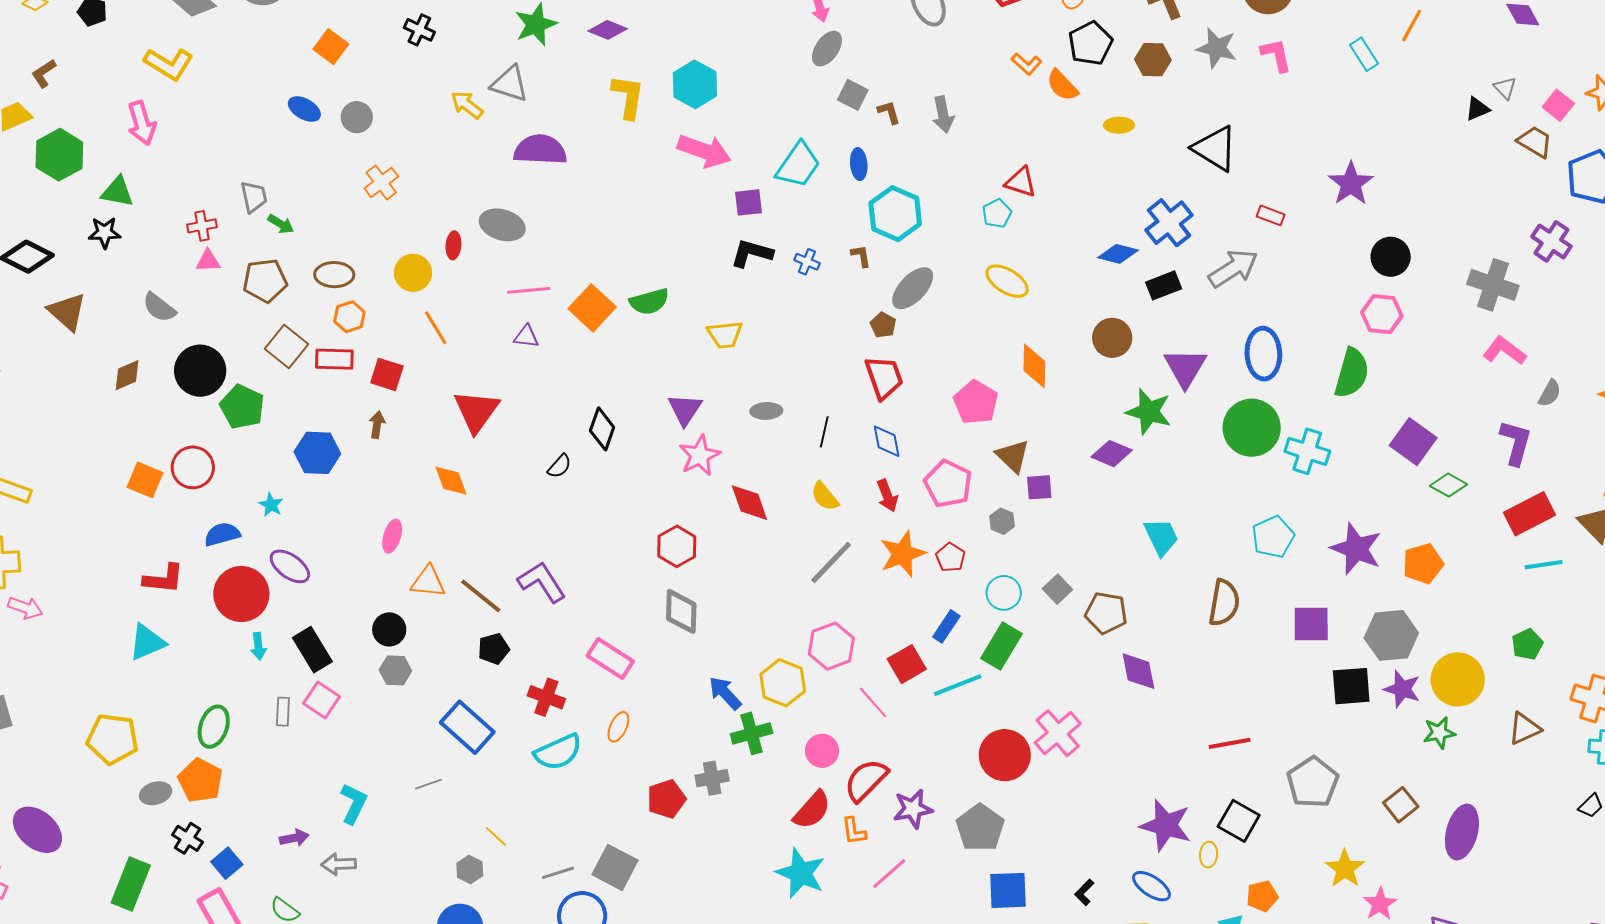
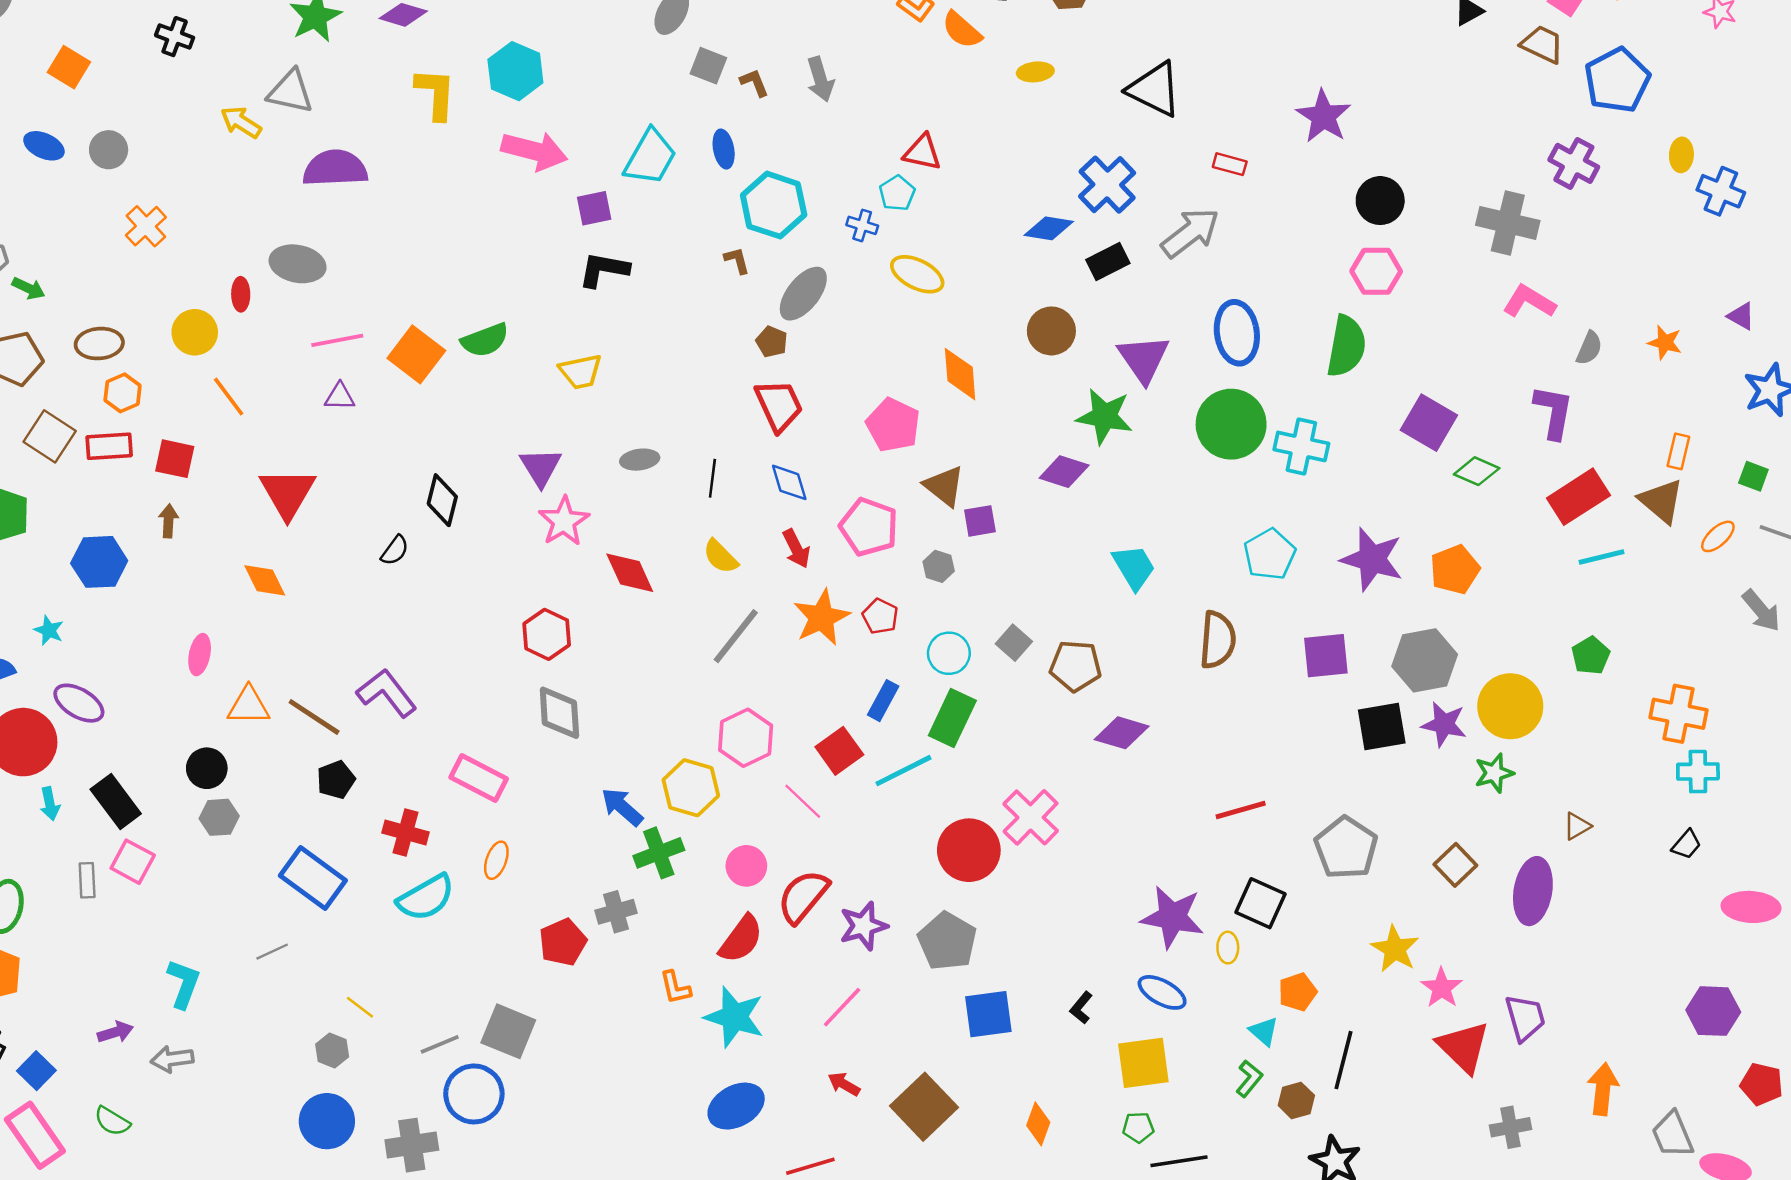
blue cross: (807, 262) -> (862, 225), moved
purple diamond: (1138, 671) -> (1122, 733), turned -57
brown triangle: (1524, 729) -> (1577, 826), moved, size x0.7
orange L-shape: (854, 831) -> (675, 988), moved

